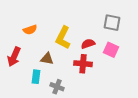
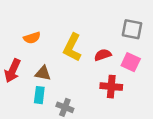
brown triangle: (47, 59) -> (43, 73), moved
red cross: (83, 64) -> (111, 87), moved

